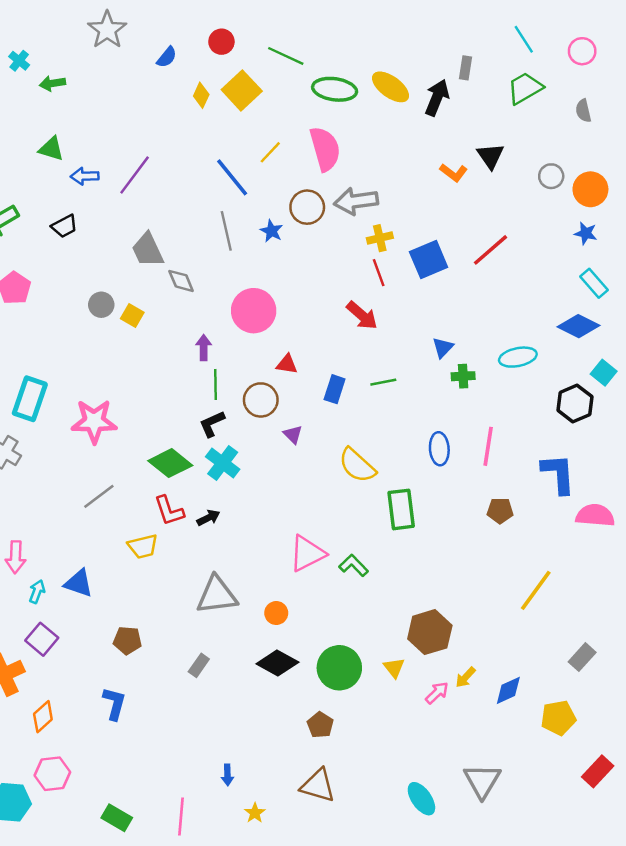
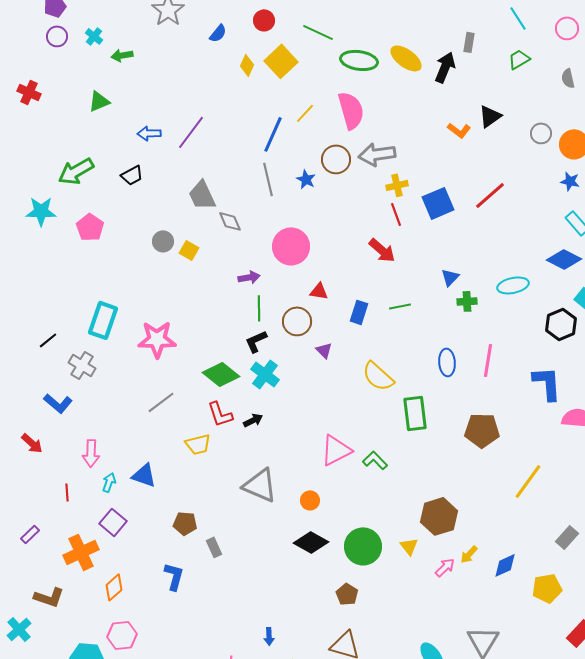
green trapezoid: (525, 88) -> (519, 59), size x0.7
green triangle: (51, 149) -> (99, 101), moved, turned -40
black triangle: (490, 156) -> (490, 116), turned 30
blue line: (232, 177) -> (273, 134), turned 63
purple arrow: (204, 348) -> (249, 277), turned 80
brown pentagon: (500, 511) -> (482, 430), moved, size x1.6
gray triangle: (217, 595) -> (260, 485), turned 30
gray rectangle: (199, 665) -> (214, 547), moved, turned -60

